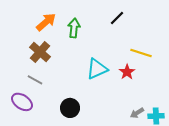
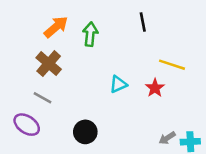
black line: (117, 18) -> (143, 22), turned -56
cyan triangle: (97, 69) -> (118, 84), size x0.7

